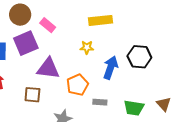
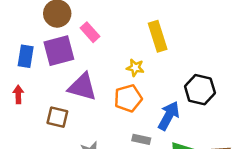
yellow rectangle: (101, 20) -> (158, 36), turned 70
blue arrow: (111, 68) -> (169, 116), moved
orange pentagon: (78, 85) -> (128, 98), moved

